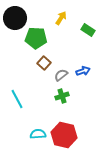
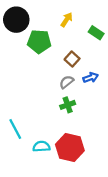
brown square: (44, 63) -> (72, 59), moved
cyan line: (17, 99) -> (15, 129), moved

